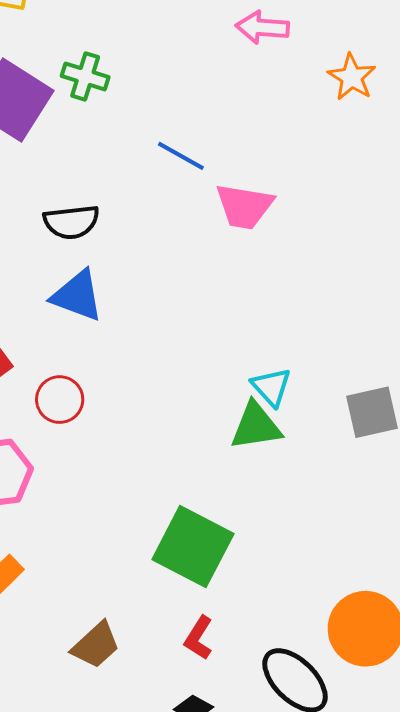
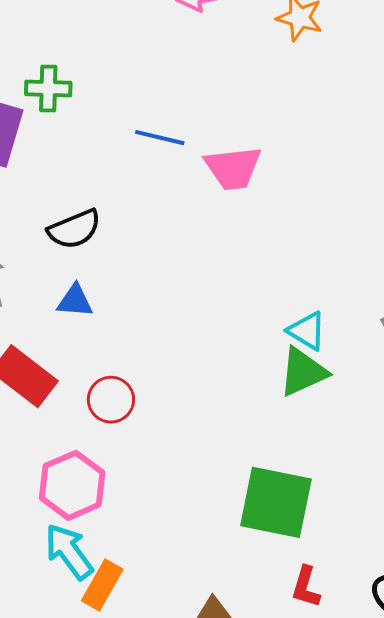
blue triangle: (77, 296) -> (75, 301), moved, size x0.7

